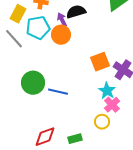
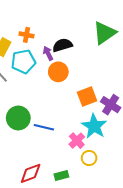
orange circle: (61, 35) -> (58, 72), moved
cyan star: (107, 91) -> (94, 126), size x1.4
pink cross: (112, 105) -> (77, 141), moved

